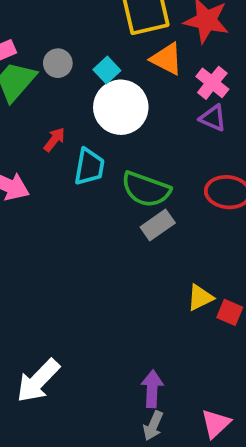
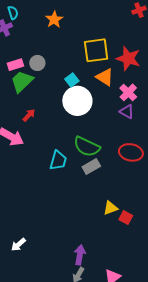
gray circle: (58, 63) -> (37, 63), moved
red arrow: (54, 140) -> (29, 115), moved
cyan trapezoid: (89, 167) -> (58, 160), moved
white arrow: (38, 381) -> (18, 245), size x0.6

